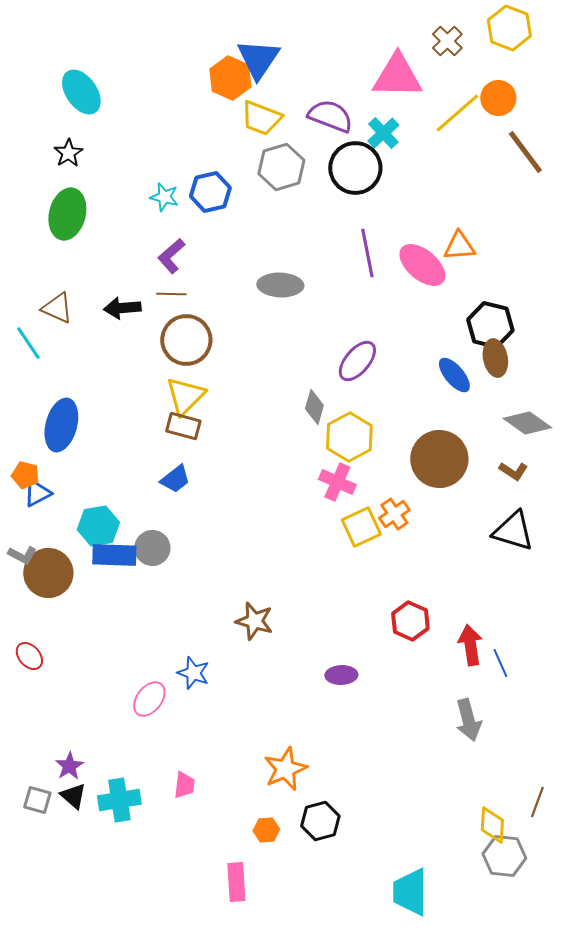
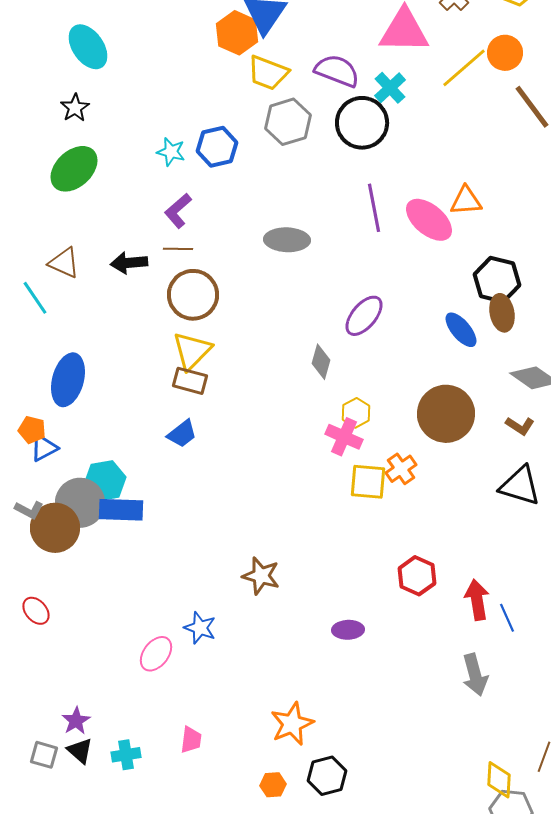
green ellipse: (67, 214) -> (74, 169), turned 33
yellow hexagon: (349, 437) -> (356, 413), moved, size x0.6
yellow square: (361, 527) -> (368, 482), turned 30
gray circle: (152, 548) -> (80, 503), moved, size x1.4
cyan cross: (119, 800) -> (126, 755), size x0.7

